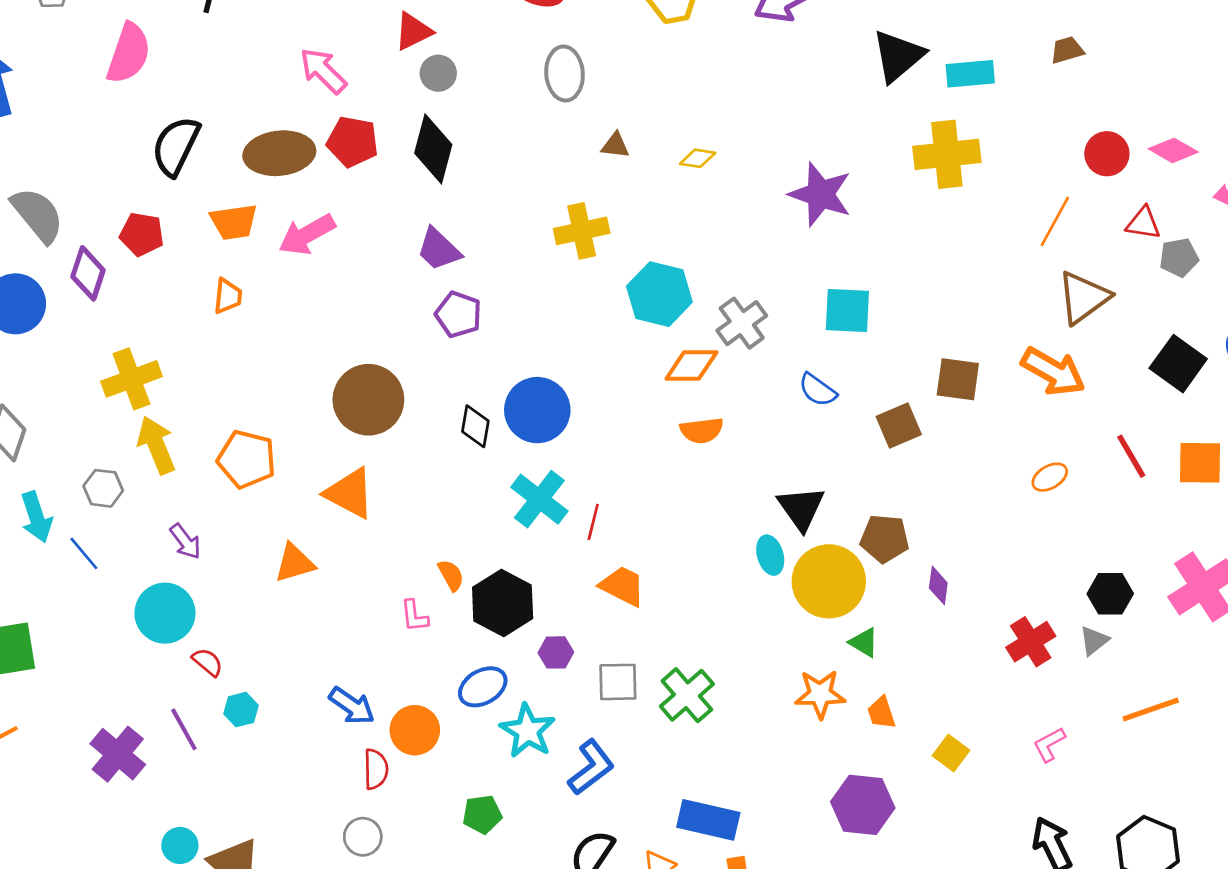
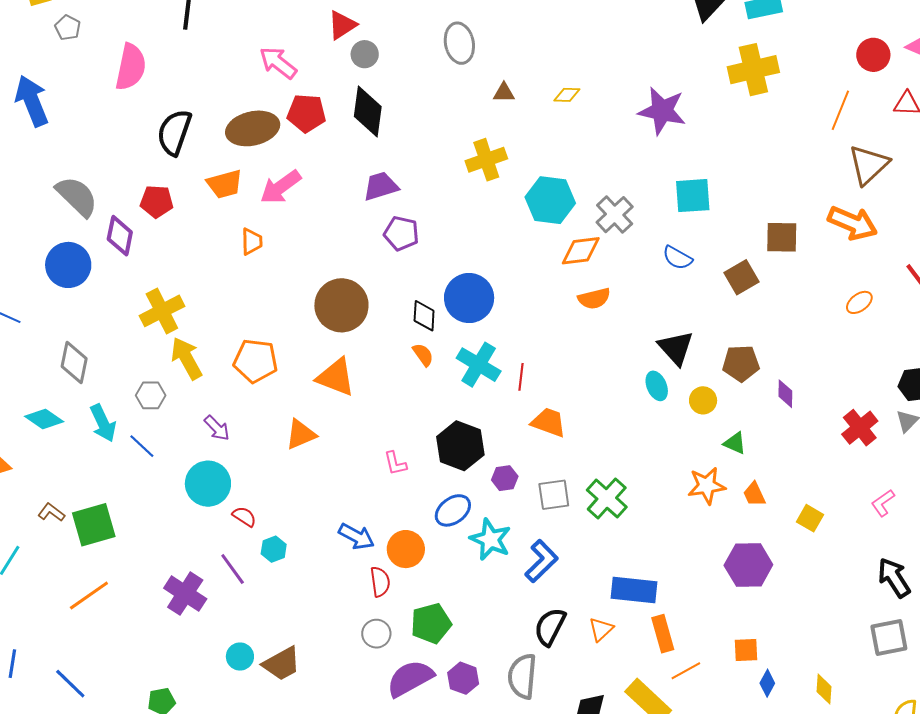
purple trapezoid: (439, 249) -> (381, 186), turned 126
orange trapezoid: (228, 296) -> (252, 242), moved
orange semicircle: (451, 575) -> (423, 355), moved
yellow circle: (829, 581) -> (703, 400), size x0.5
green pentagon: (482, 814) -> (431, 623), moved, size x1.4

